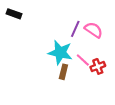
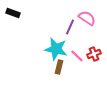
pink semicircle: (94, 30) -> (87, 18), moved
red cross: (98, 66) -> (94, 54), moved

